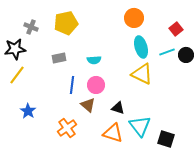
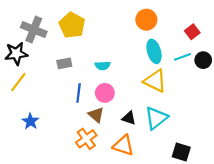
yellow pentagon: (66, 23) -> (72, 25), turned -30
gray cross: (31, 27) -> (34, 30), size x1.6
cyan triangle: (140, 126) -> (156, 118), moved, turned 30
orange cross: (67, 128) -> (86, 139), moved

